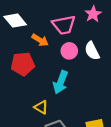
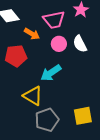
cyan arrow: (61, 82) -> (51, 73), turned 35
yellow triangle: (41, 107) -> (33, 96), size x1.5

